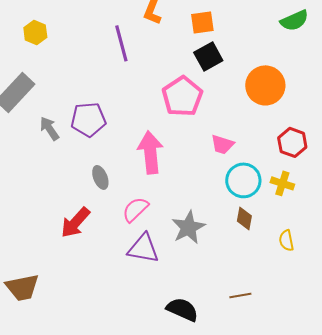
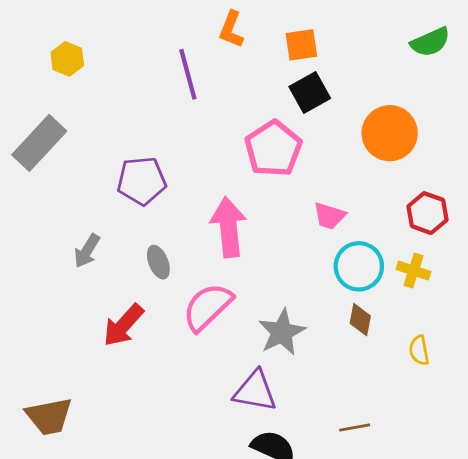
gray arrow: (49, 128) -> (87, 251), moved, turned -115
pink semicircle: (135, 209) -> (207, 307), size x1.4
purple triangle: (143, 248) -> (255, 391), moved

